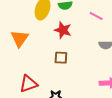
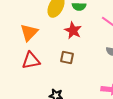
red triangle: (28, 84) -> (31, 60), moved

